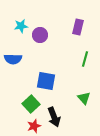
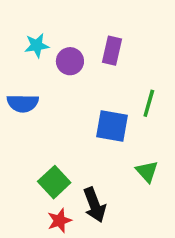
purple rectangle: (78, 27) -> (112, 51), moved
blue square: (46, 81) -> (112, 126), moved

